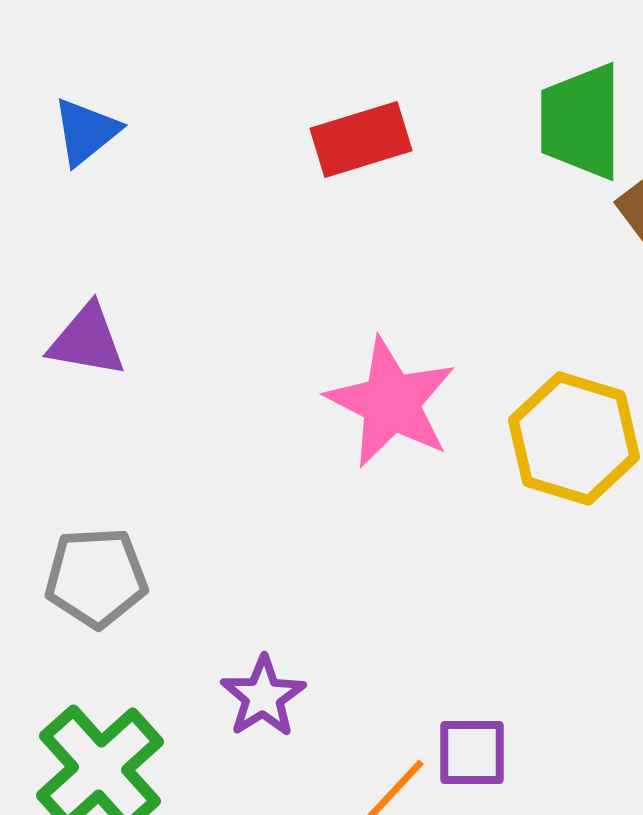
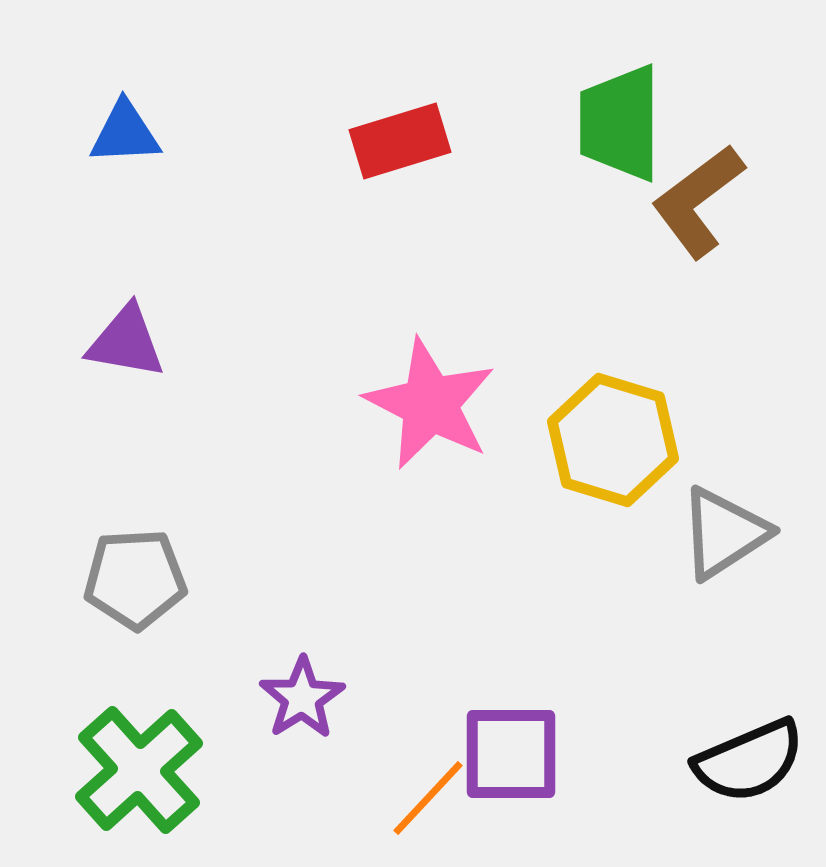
blue triangle: (86, 132) -> (125, 133), turned 36
purple square: (472, 753) -> (511, 754), size x1.4

